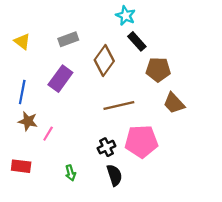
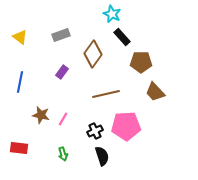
purple rectangle: (60, 79) -> (62, 72), moved, size x0.6
brown star: (28, 121) -> (41, 115), moved
pink line: (48, 134) -> (63, 119), moved

